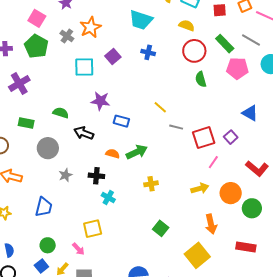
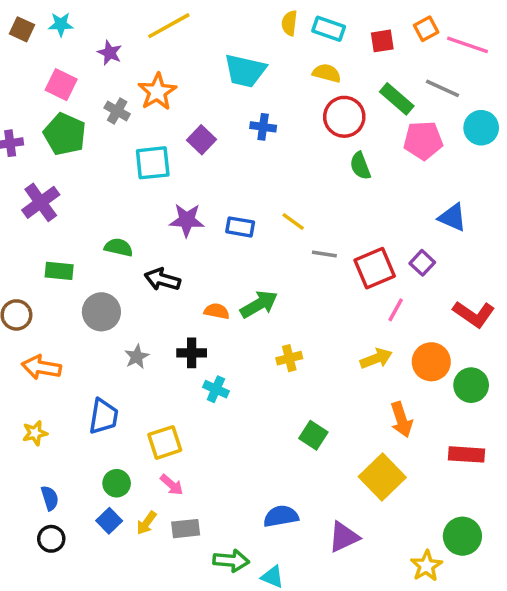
blue rectangle: (121, 121) -> (240, 227), moved
yellow square: (93, 229) -> (165, 442), moved

